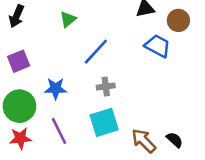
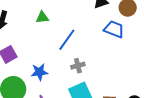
green triangle: (68, 19) -> (42, 17), turned 40

